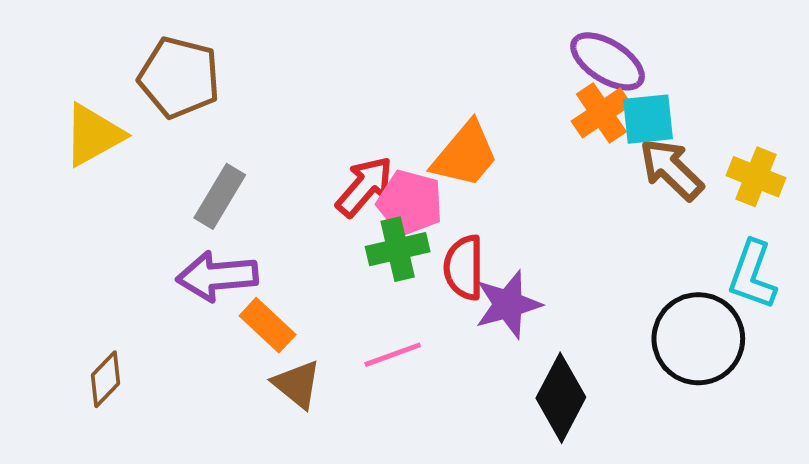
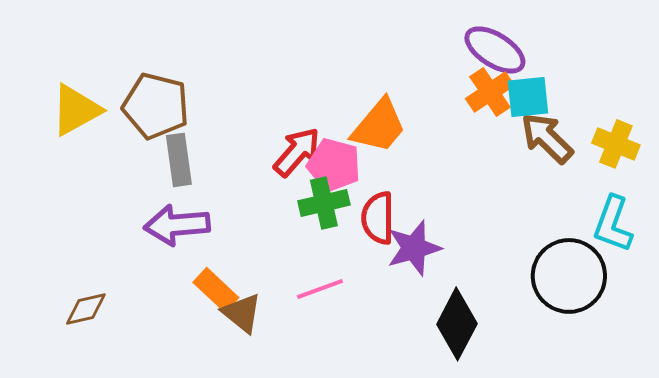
brown pentagon: (179, 77) -> (156, 106), moved
gray rectangle: (220, 196) -> (179, 160), turned -39
orange rectangle: (268, 325) -> (216, 290), moved
brown diamond: (106, 379) -> (86, 309), turned 33

